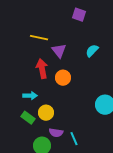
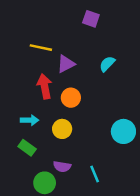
purple triangle: (59, 51) -> (66, 64), turned 42
yellow circle: (46, 113) -> (62, 129), moved
cyan line: (74, 139) -> (95, 174), moved

